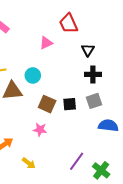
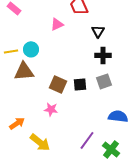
cyan circle: (33, 75) -> (31, 49), moved
blue semicircle: (108, 125) -> (118, 116), moved
yellow arrow: (29, 163) -> (40, 142), size x1.5

